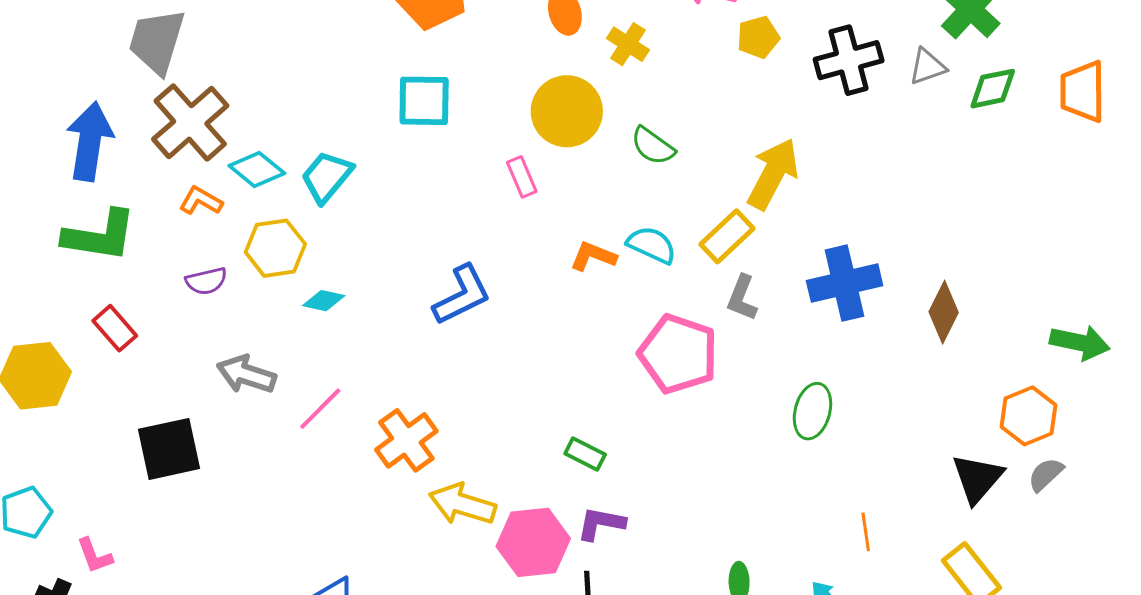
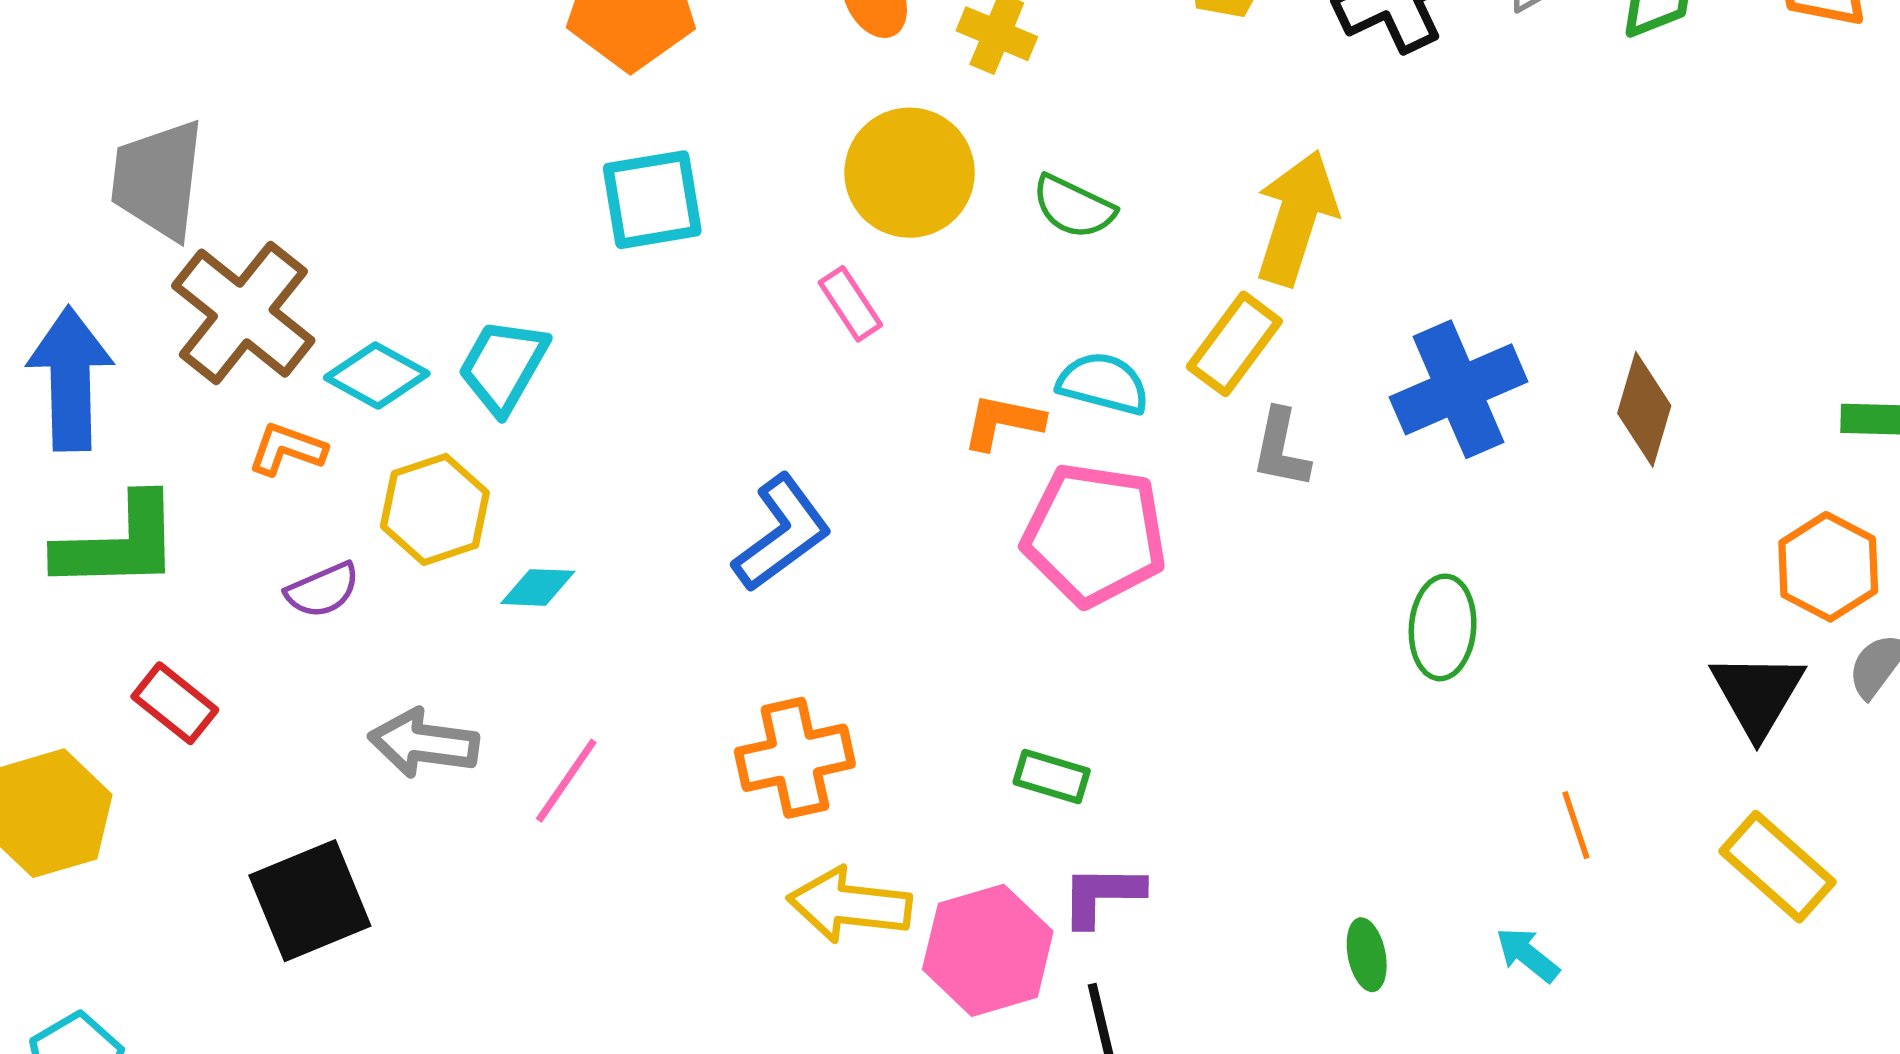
pink pentagon: (678, 354) -> (1094, 534), moved
orange cross: (406, 440) -> (795, 758), moved, turned 34

